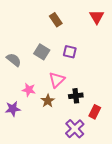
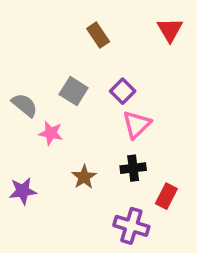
purple square: (70, 52) -> (123, 91), turned 32
pink triangle: (57, 80) -> (137, 124), moved
pink star: (29, 90) -> (51, 133), moved
purple cross: (75, 129) -> (131, 226), turned -30

